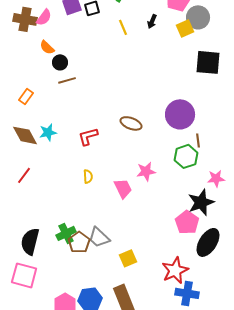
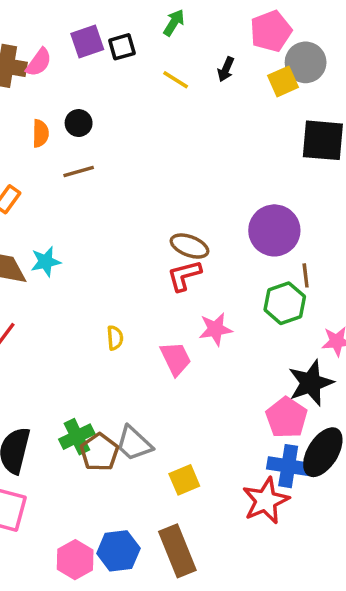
yellow line: (123, 27) -> (176, 80), turned -35
orange semicircle: (47, 47) -> (40, 133), moved, turned -133
black circle: (60, 62) -> (79, 123), moved
red L-shape: (88, 136) -> (184, 275), moved
blue cross: (187, 293) -> (288, 466), moved

